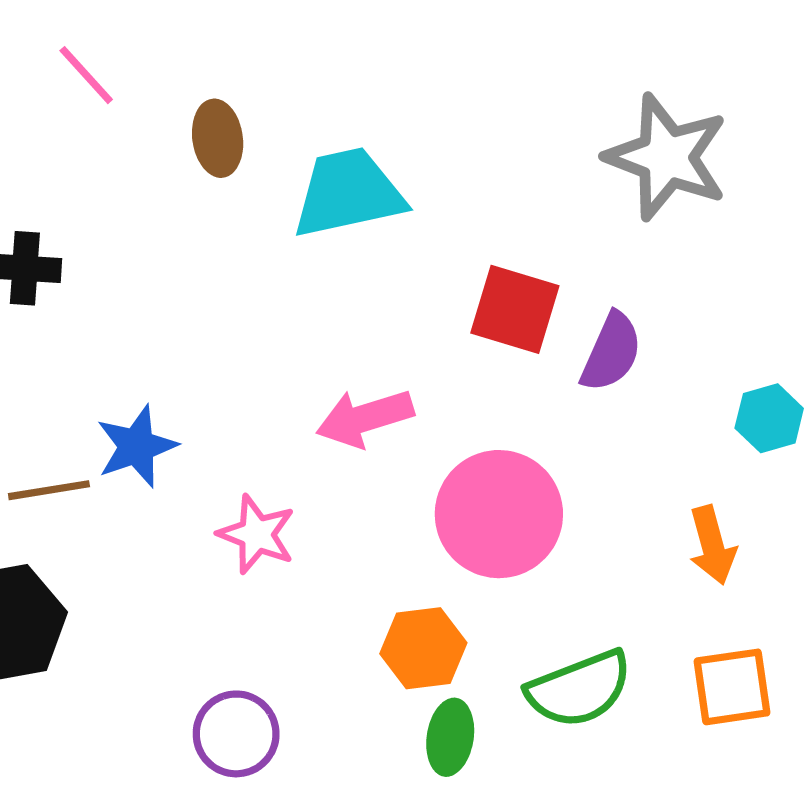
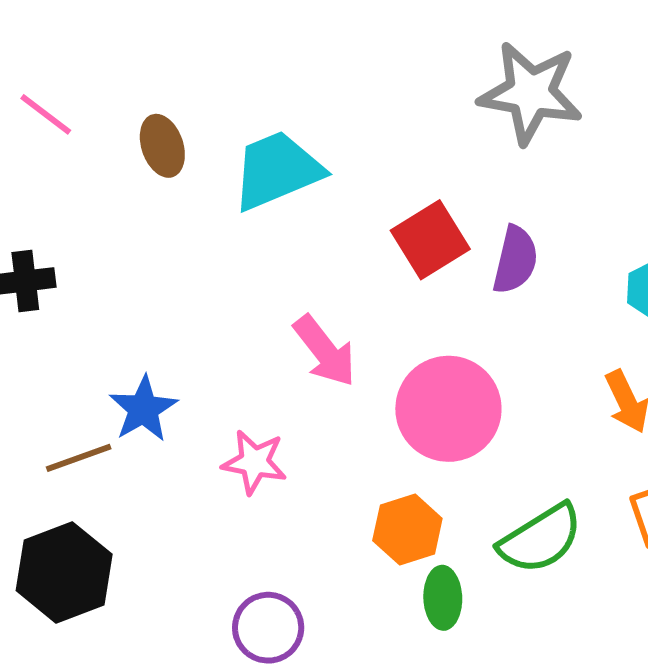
red square: (515, 309) -> (430, 240), turned -38
pink arrow: (365, 418) -> (325, 351), turned -100

